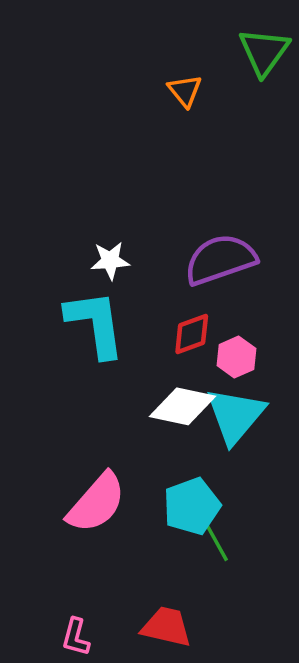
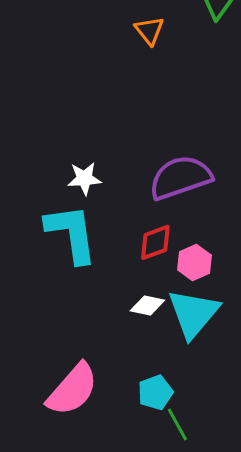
white diamond: (183, 406) -> (147, 305), size x0.6
cyan pentagon: (192, 506) -> (155, 392), size x0.7

